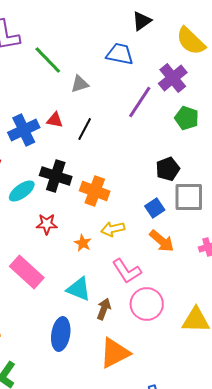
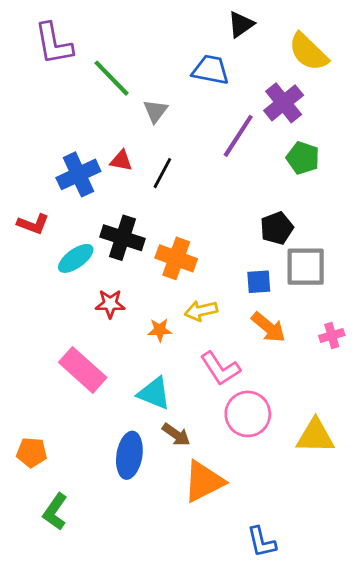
gray triangle: (80, 84) -> (156, 111), turned -36
blue square: (155, 208) -> (259, 282), turned 30
orange star: (83, 243) -> (160, 330), turned -30
brown arrow: (104, 309) -> (176, 435), moved, turned 105

